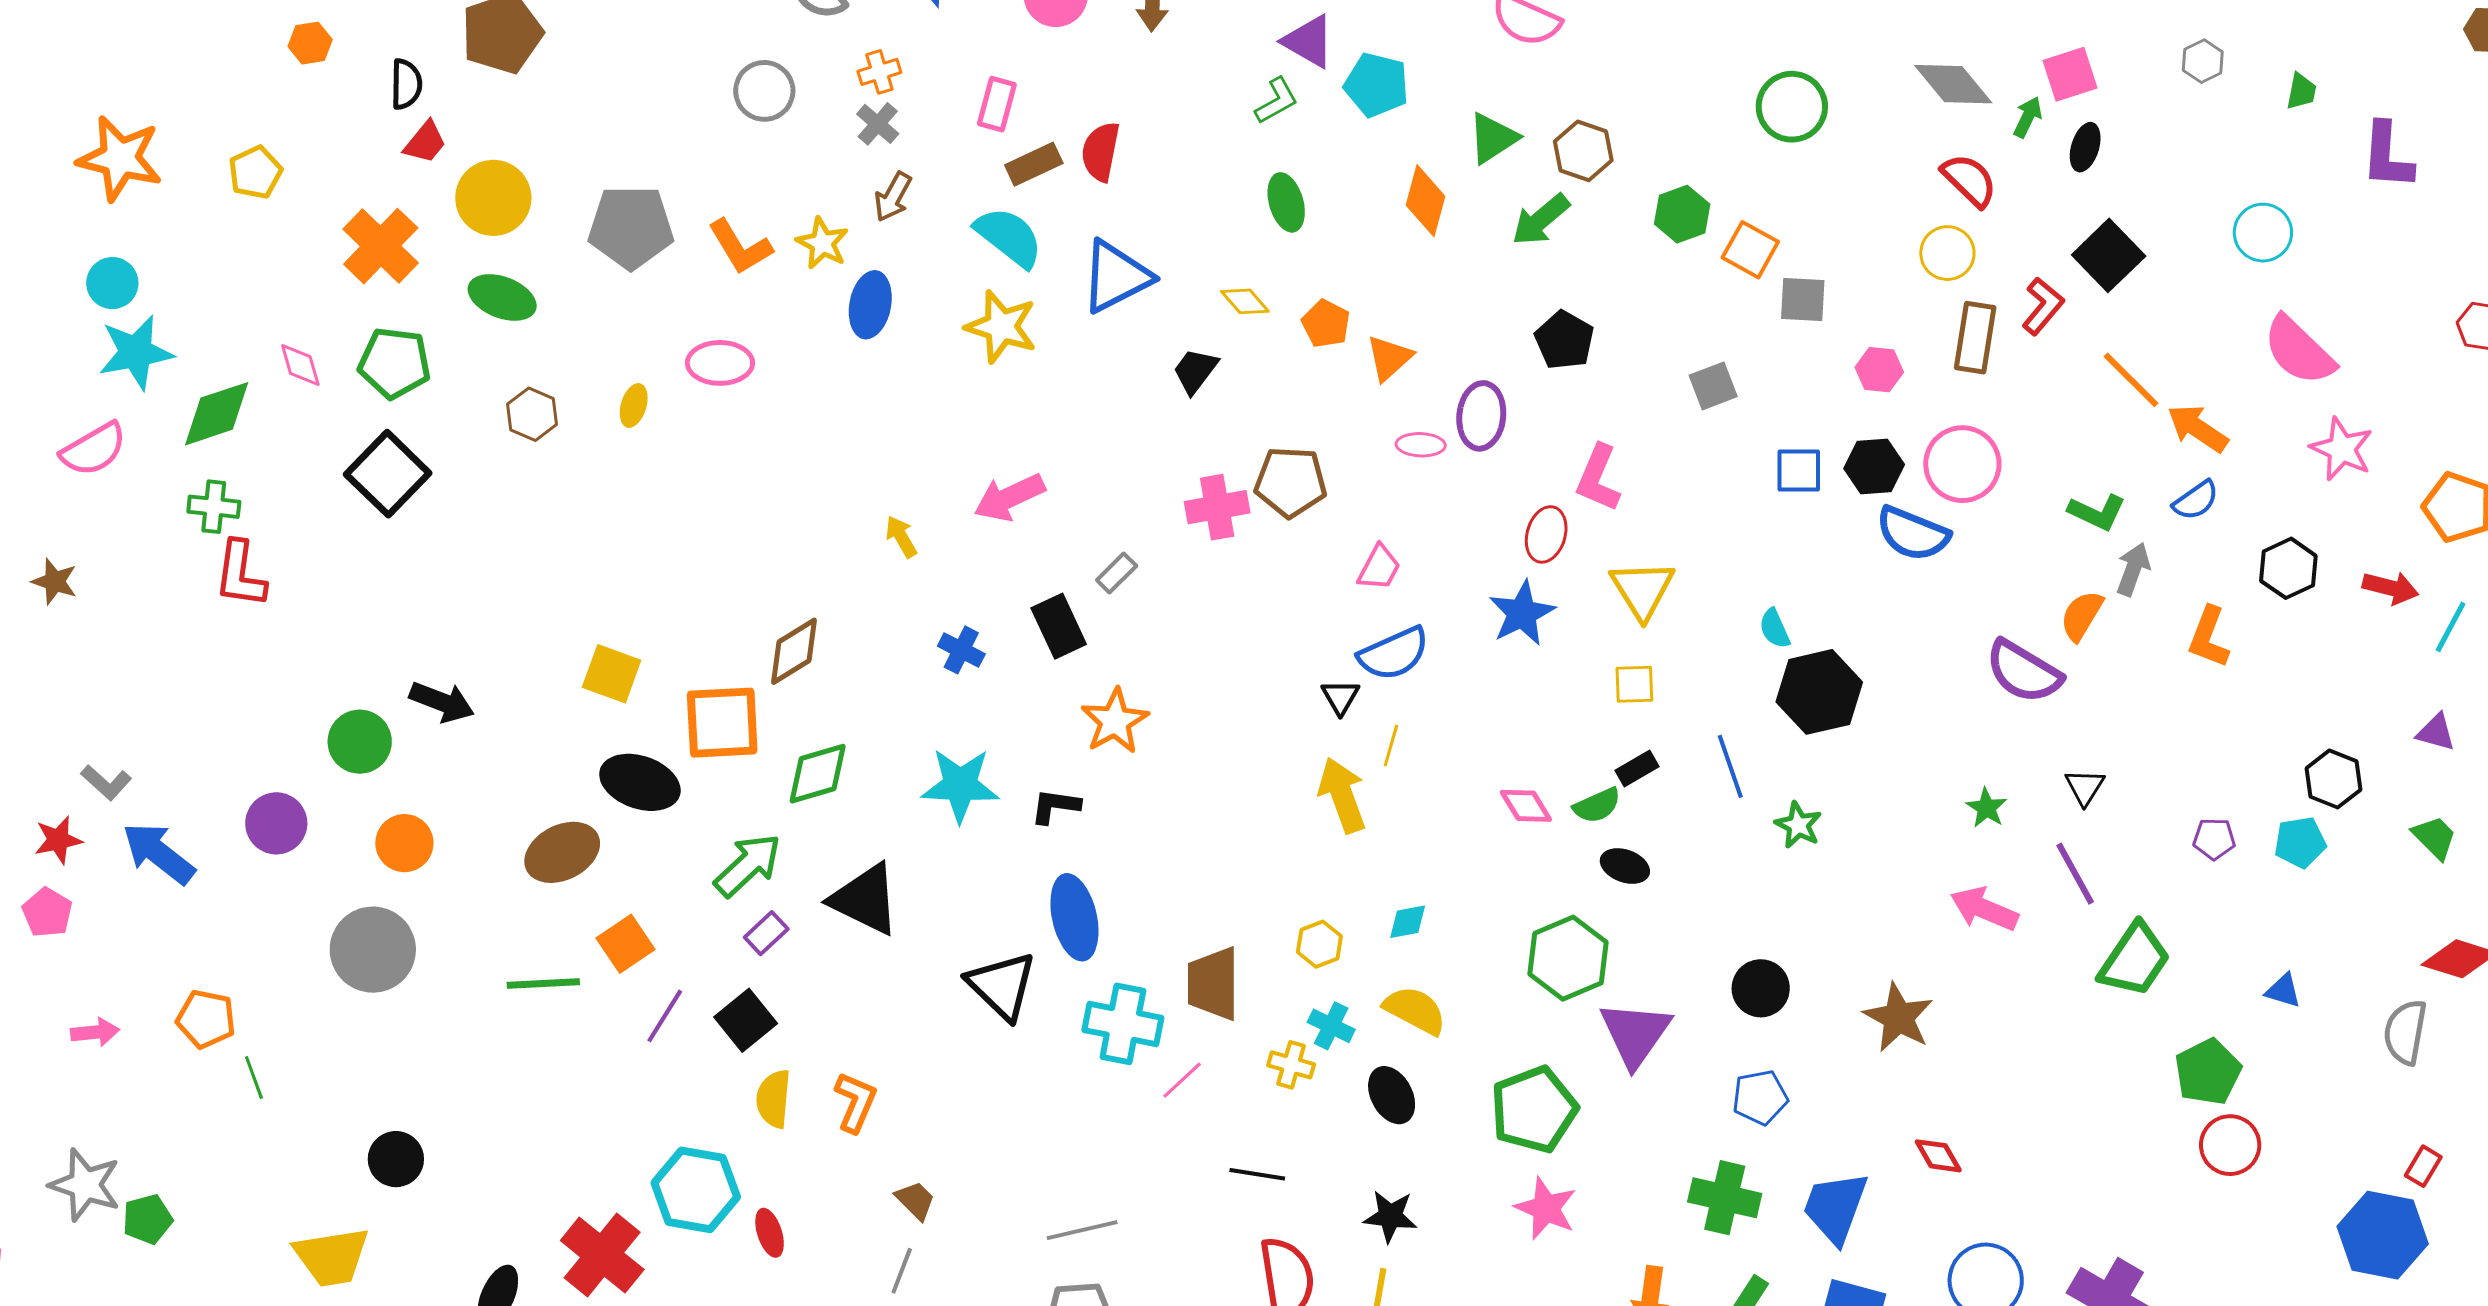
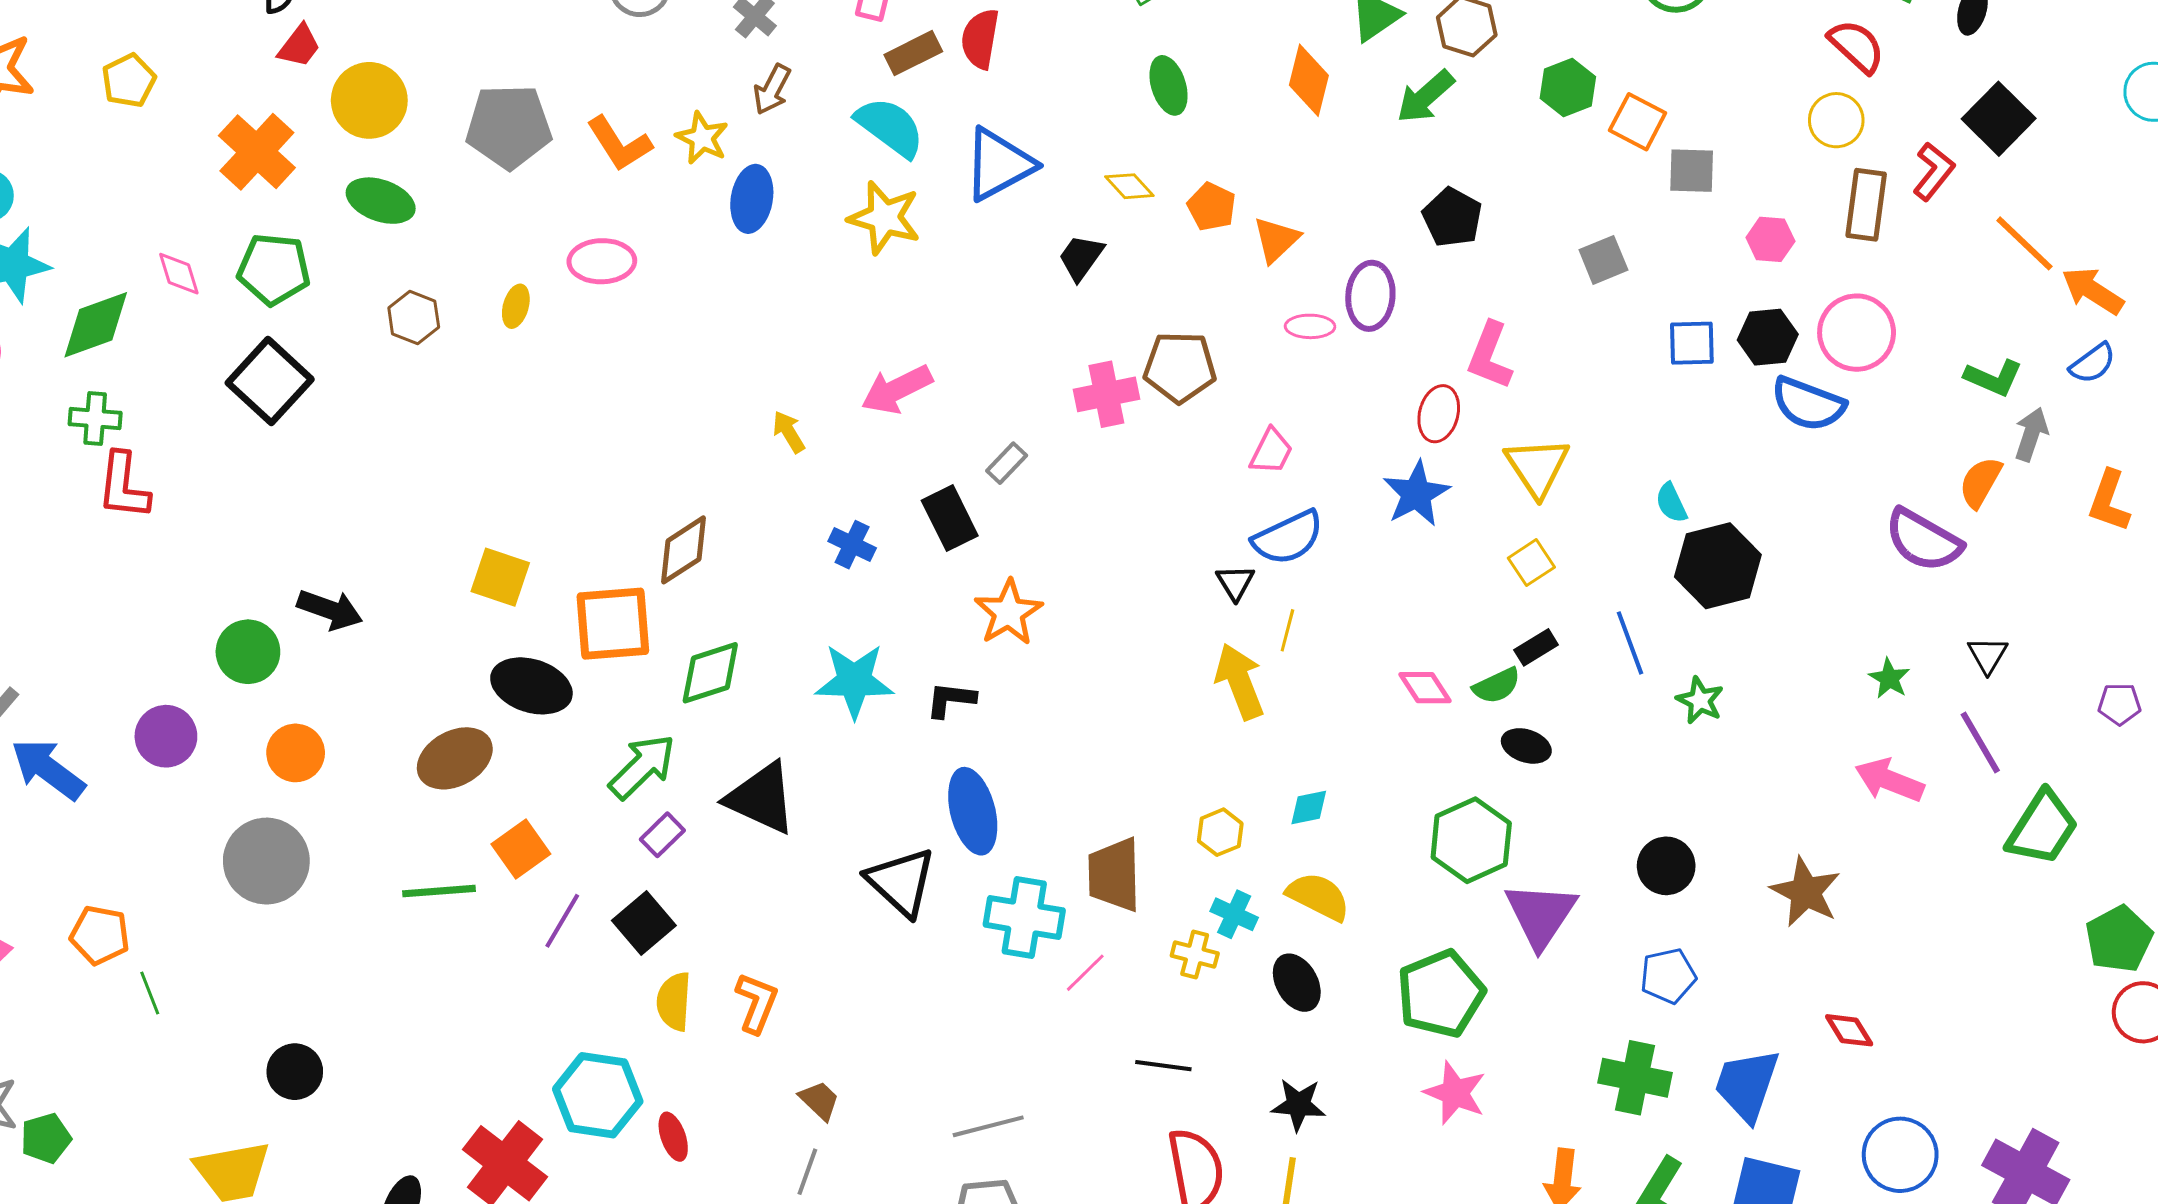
yellow square: (1634, 684) -> (1531, 563), turned -30

